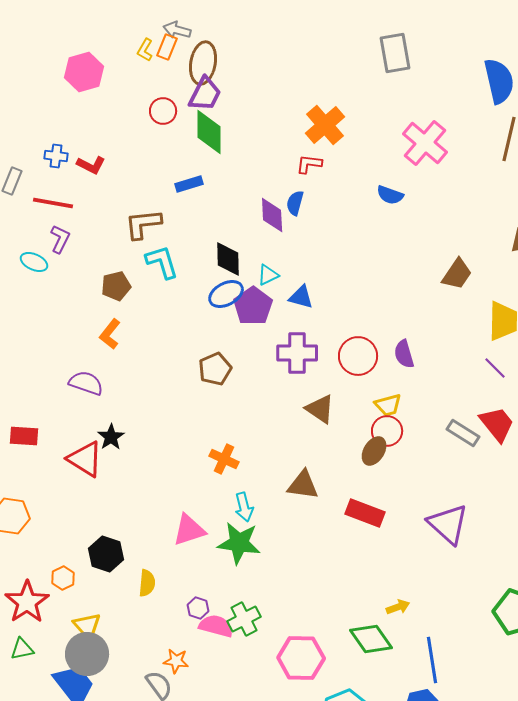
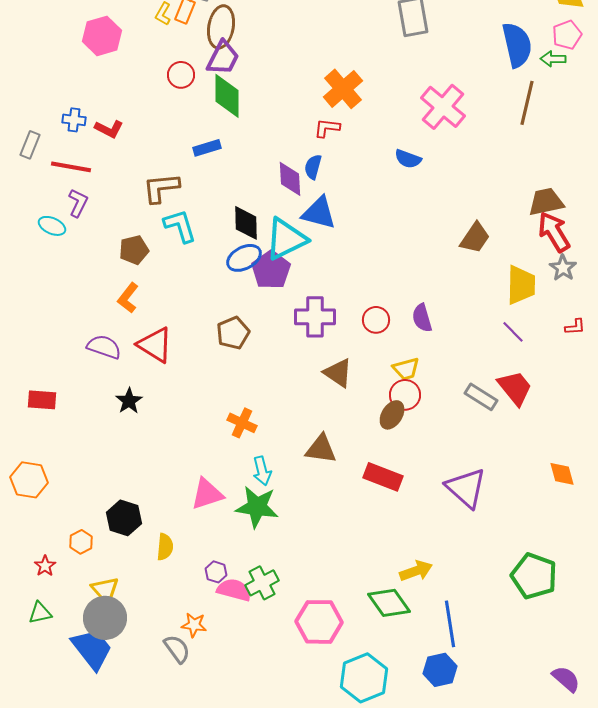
cyan triangle: (268, 275) -> (286, 239), size x2.0
blue triangle: (301, 297) -> (319, 213), moved, size x1.4
red circle: (358, 356) -> (376, 320), size x0.7
red triangle: (85, 459) -> (155, 345), moved
red star: (27, 602) -> (45, 566), size x0.5
yellow arrow: (398, 607) -> (416, 571), size x1.4

